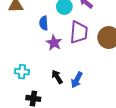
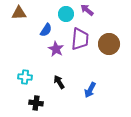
blue semicircle: (44, 23) -> (46, 30), turned -144
blue arrow: (77, 80) -> (90, 90), moved

